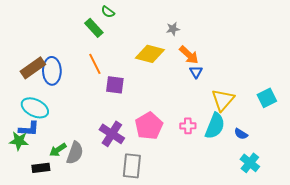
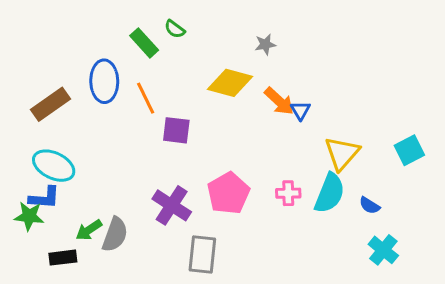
green semicircle: (108, 12) -> (175, 29), moved
orange arrow: (189, 55) -> (279, 101), moved
blue ellipse: (52, 71) -> (104, 81), moved

